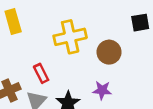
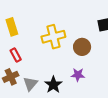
red rectangle: (41, 73) -> (16, 55), moved

